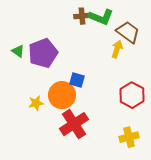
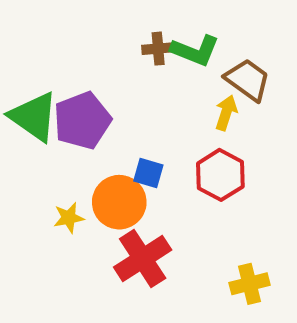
green triangle: (18, 51) -> (34, 117), size x2.0
red hexagon: (132, 95) -> (220, 175), moved

